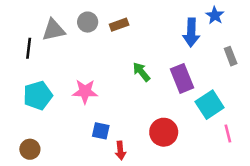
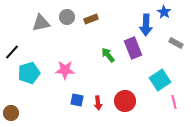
black line: (29, 48) -> (12, 52), moved, turned 35
gray rectangle: (231, 56) -> (176, 43), turned -40
purple rectangle: (182, 78) -> (133, 48), moved
brown circle: (30, 149) -> (11, 113), moved
red arrow: (120, 151) -> (98, 103), moved

